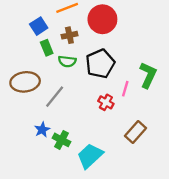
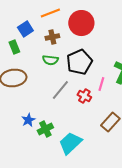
green rectangle: (47, 48) -> (14, 47), moved
gray line: (55, 97) -> (60, 90), moved
green cross: (61, 140) -> (45, 129), turned 35

